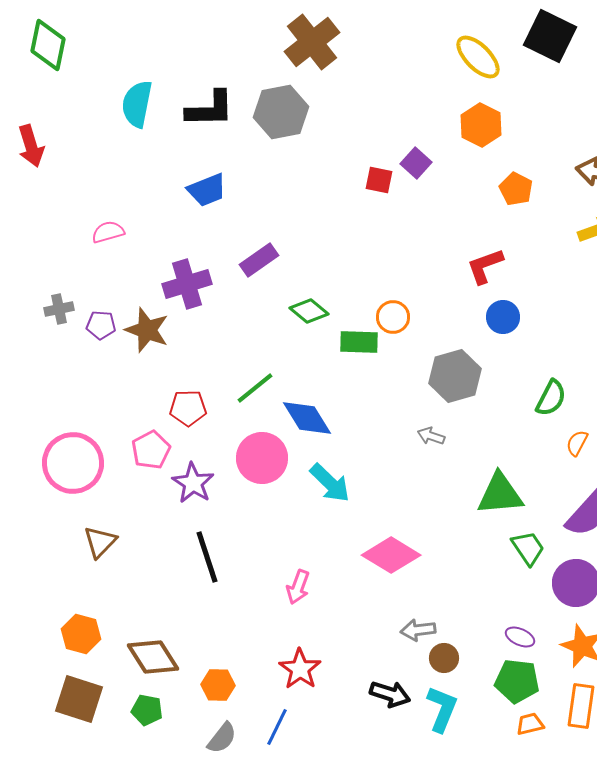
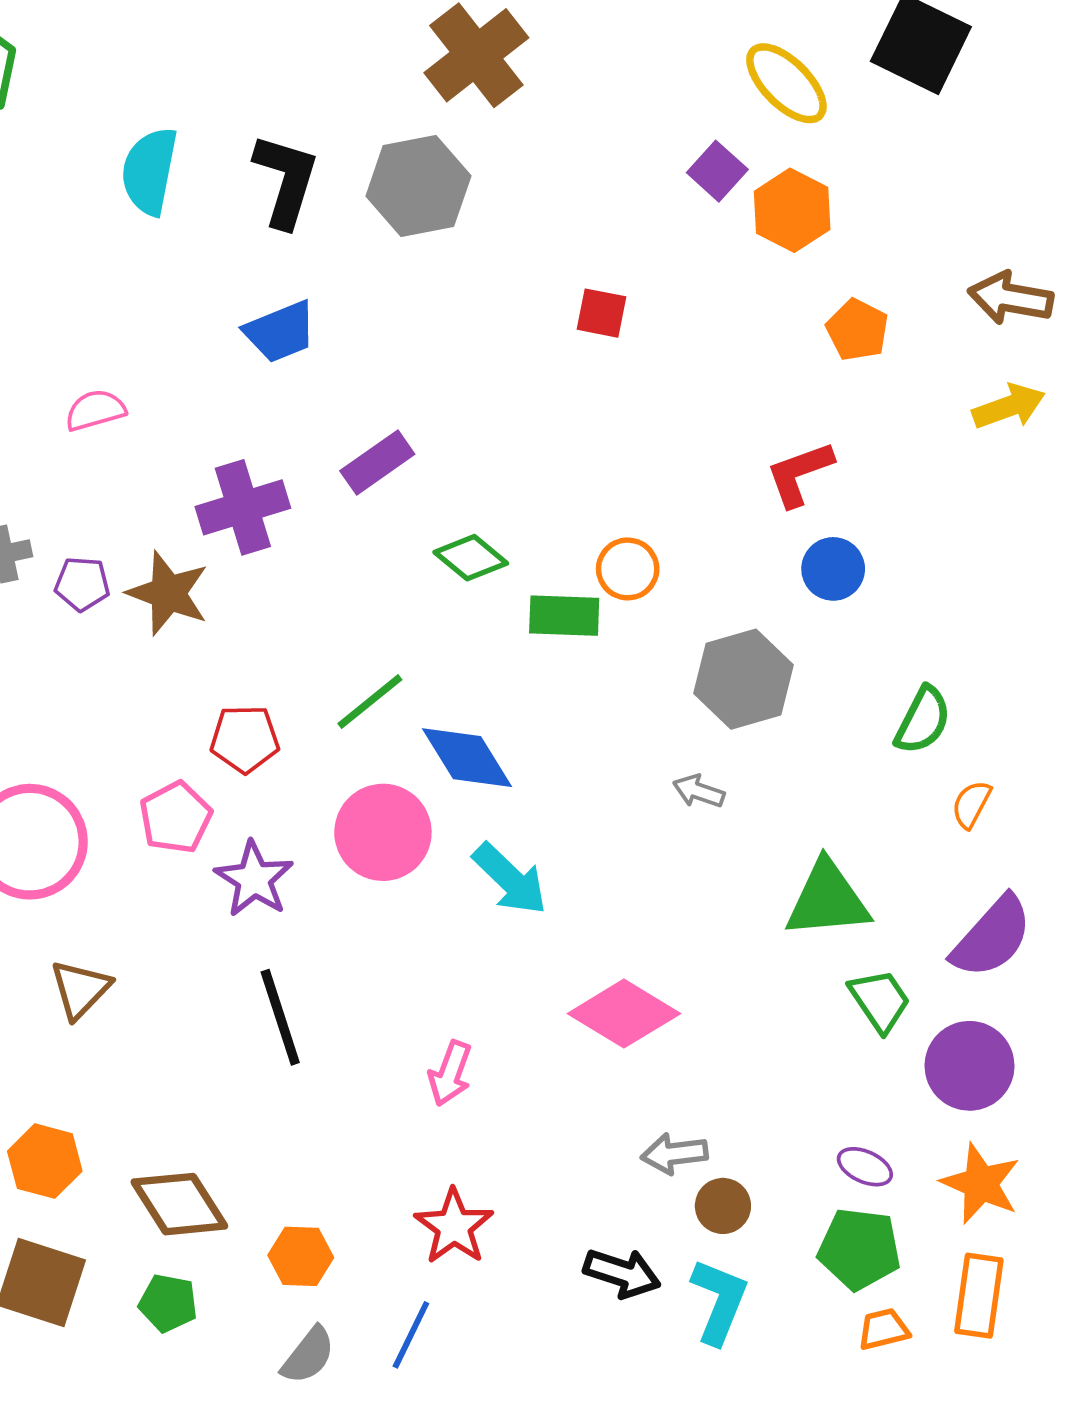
black L-shape: (210, 109) -> (286, 180), turned -72
purple square: (416, 163) -> (717, 171), moved

